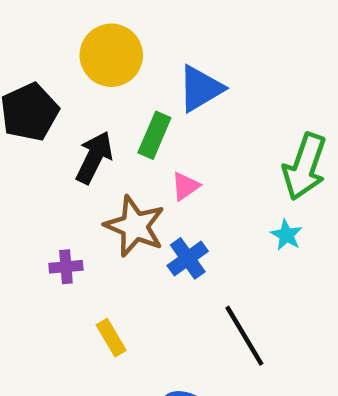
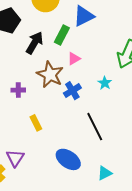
cyan star: (286, 235) -> (105, 83), moved

